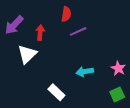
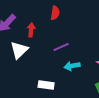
purple line: (78, 31) -> (61, 47), moved
white rectangle: (56, 92) -> (46, 85), turned -35

